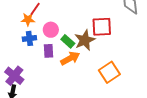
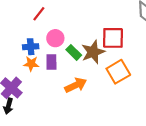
orange star: (28, 19) -> (31, 64), moved
orange arrow: (70, 58) -> (76, 85), moved
orange square: (109, 72) -> (118, 72), moved

